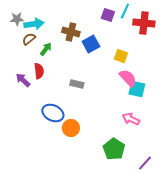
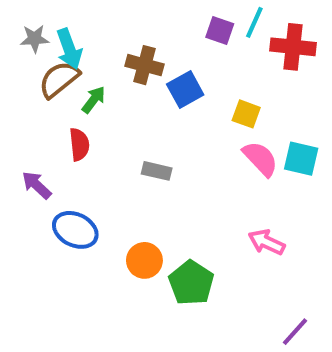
cyan arrow: (34, 24) -> (69, 49), turned 78
brown semicircle: (29, 39) -> (59, 79), size x1.5
purple arrow: (23, 80) -> (37, 185), moved
cyan square: (137, 89) -> (301, 159), moved
blue ellipse: (53, 113) -> (75, 230), moved
green pentagon: (114, 149) -> (191, 283), moved

